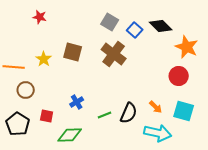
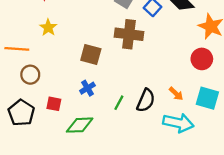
brown square: (73, 52) -> (91, 54), moved
brown cross: (114, 54) -> (129, 34), turned -30
yellow star: (44, 59) -> (48, 28), moved
green line: (105, 115) -> (119, 103), turned -40

